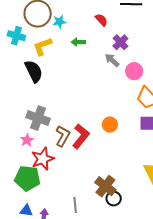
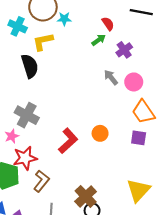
green arrow: (78, 42) -> (99, 40), moved, turned 136
gray arrow: (112, 60) -> (111, 77), moved
brown L-shape: (63, 136) -> (41, 181), moved

